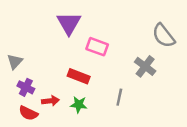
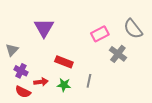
purple triangle: (69, 23) -> (44, 28), moved
pink rectangle: (97, 47) -> (100, 34), moved, turned -48
gray line: (119, 97) -> (89, 81), moved

